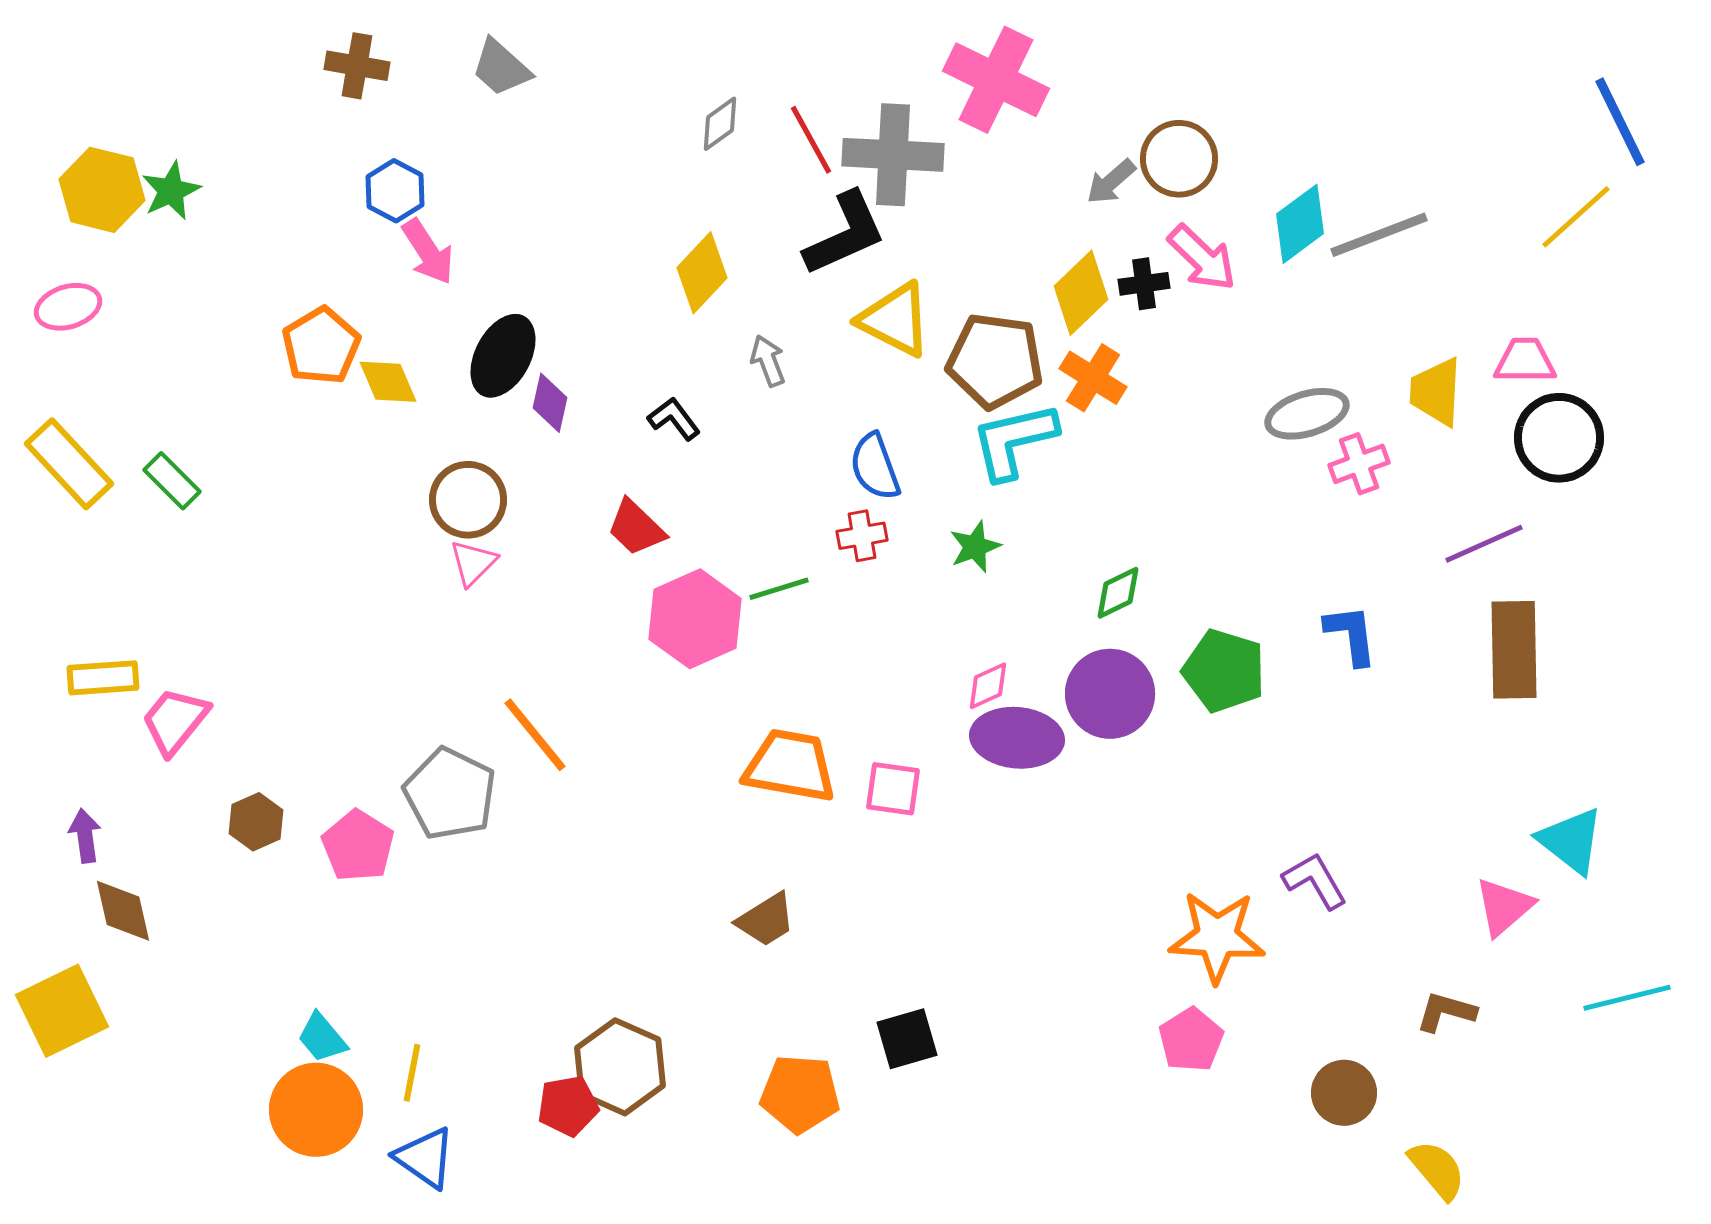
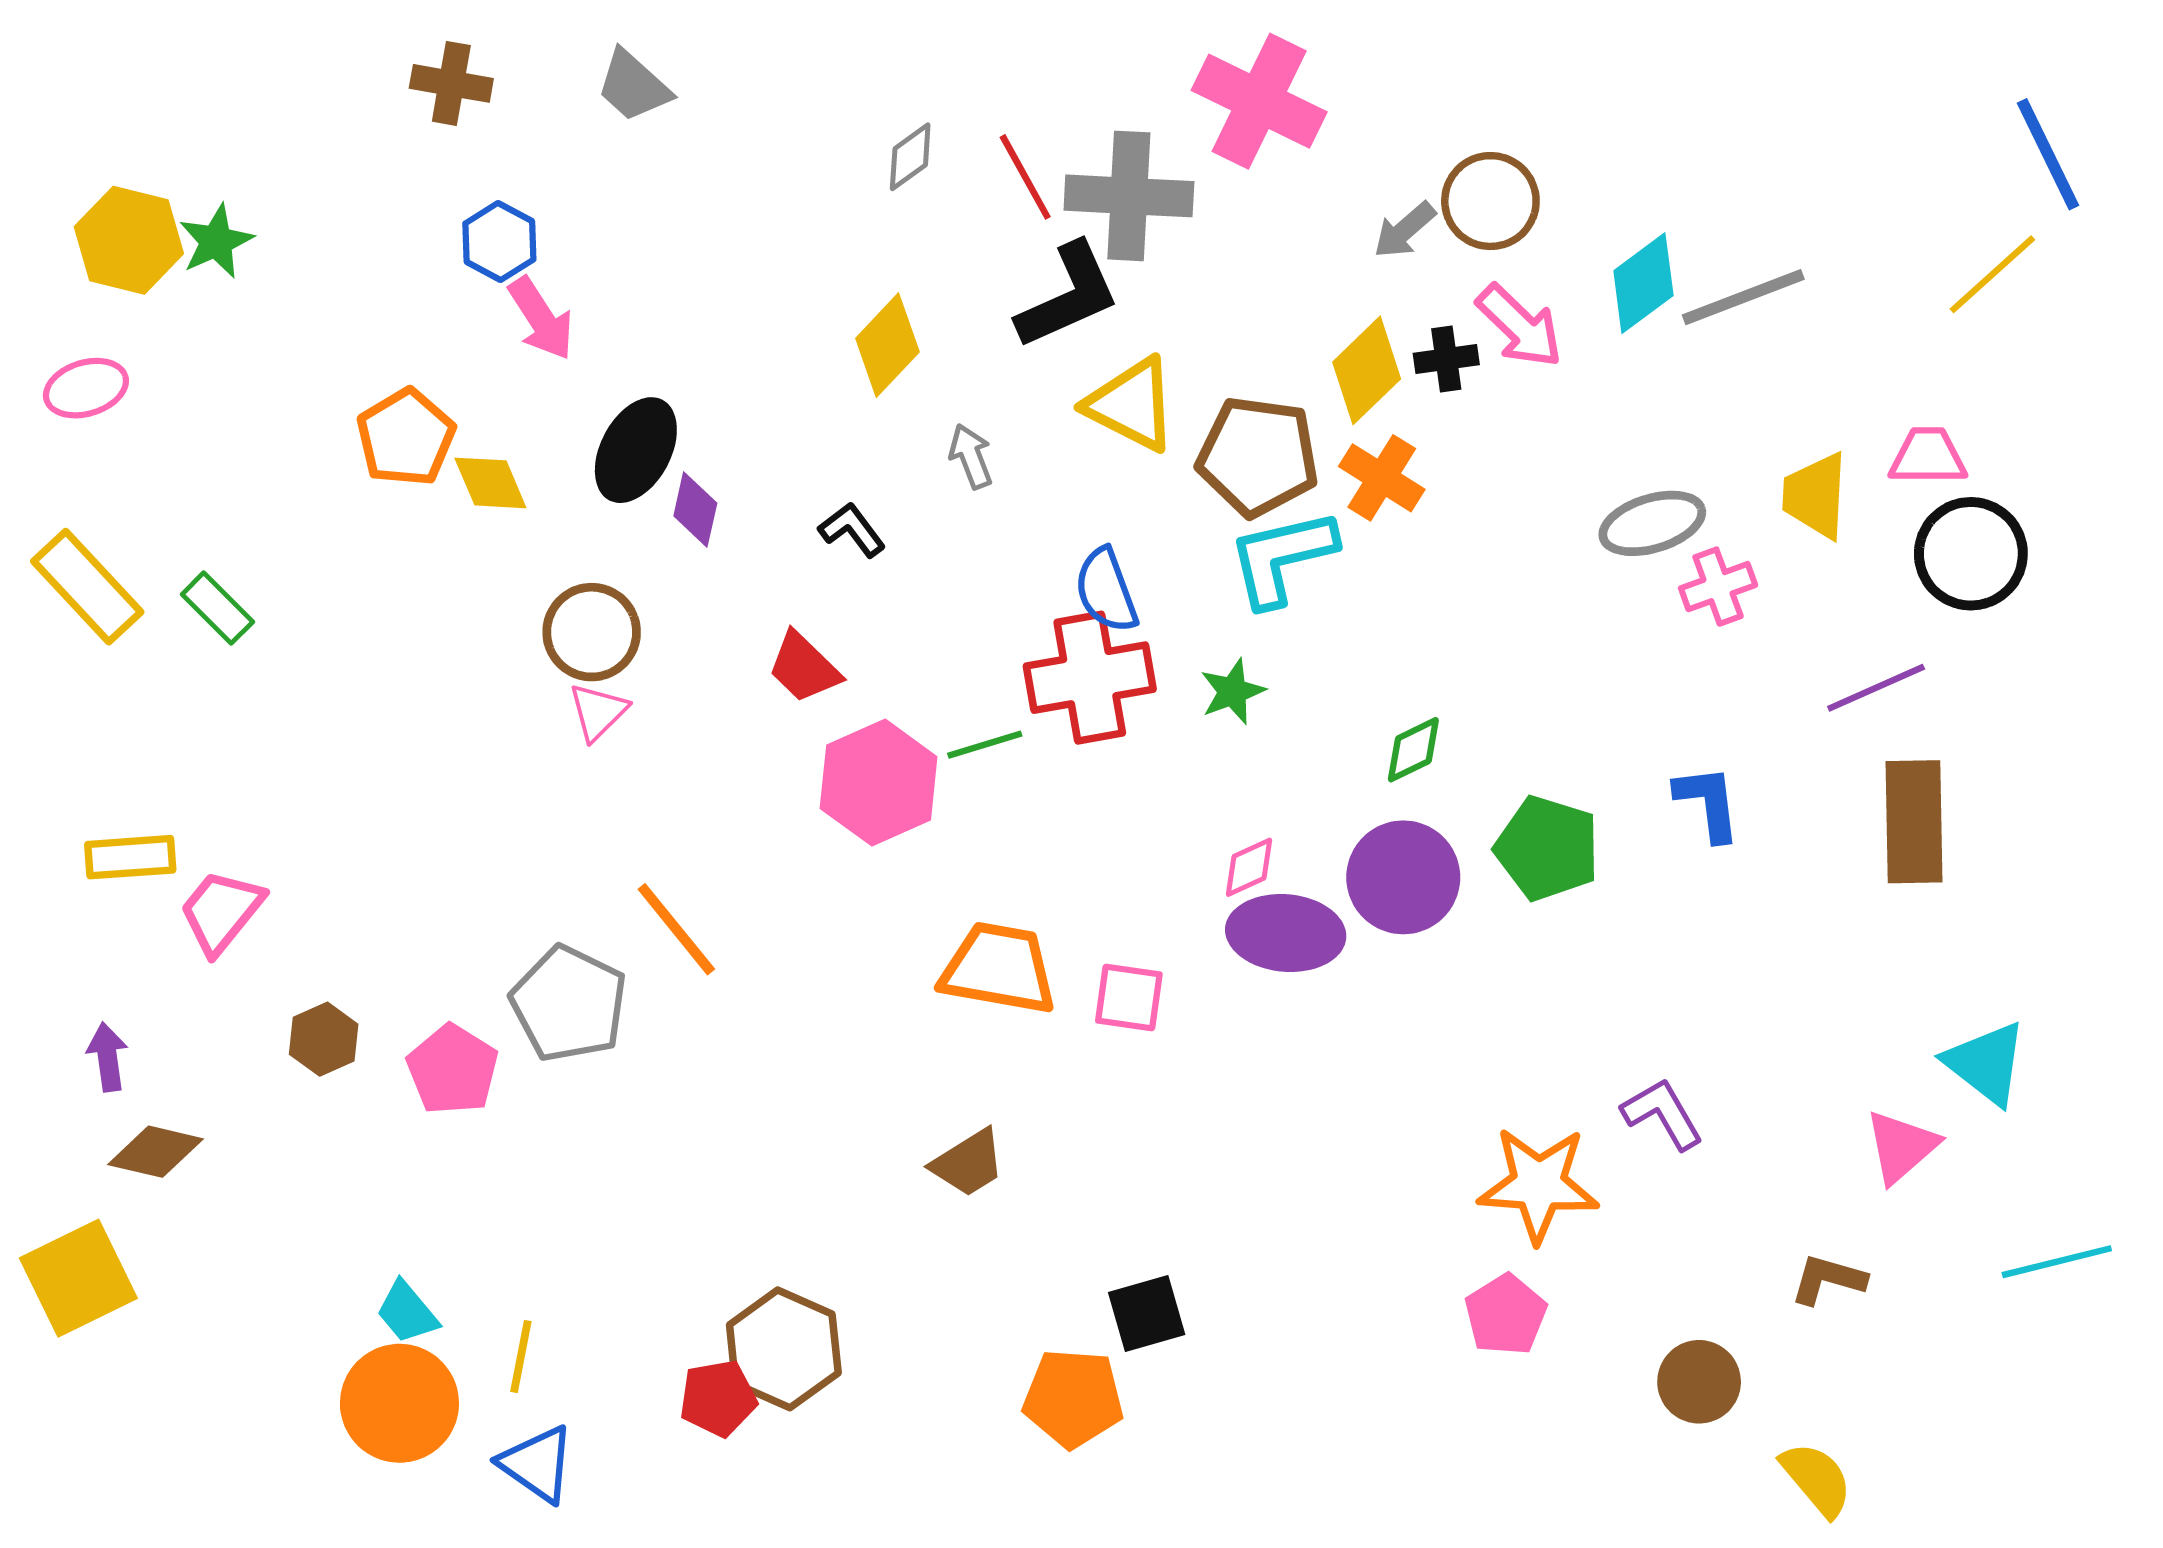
red cross: (862, 536) -> (1090, 678), size x2.0
brown diamond: (123, 911) -> (155, 1152), turned -64
orange pentagon: (800, 1094) -> (1073, 1398), moved

